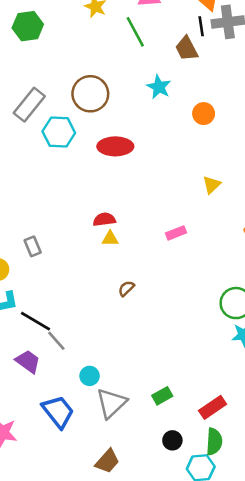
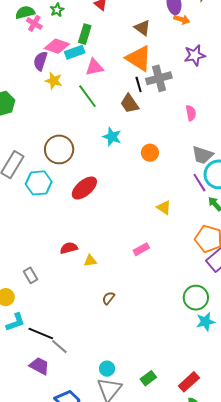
red ellipse: (115, 146) -> (84, 188), turned -32
yellow triangle: (212, 185) -> (164, 208), turned -35
red semicircle: (104, 219) -> (69, 248), moved
cyan circle: (90, 376) -> (107, 369), moved

